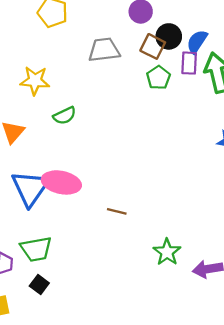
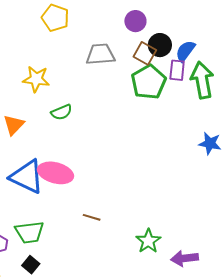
green pentagon: (158, 78) -> (149, 82), size x1.6
blue triangle: (30, 188) -> (27, 177), turned -42
brown line: (117, 211) -> (92, 217), moved

